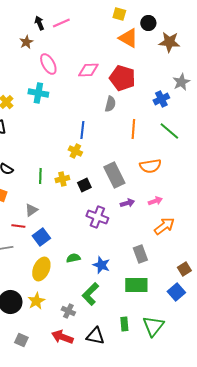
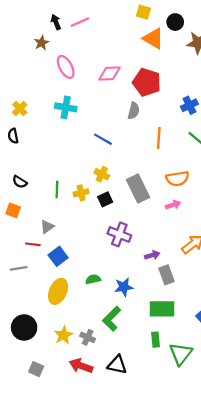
cyan cross: (38, 93) -> (66, 107), moved
blue line: (82, 130) -> (103, 139), turned -66
yellow cross: (75, 151) -> (102, 174), moved
pink arrow: (155, 201) -> (173, 205), moved
purple arrow: (127, 203) -> (152, 255), moved
blue star: (101, 265) -> (124, 287), turned -30
yellow star: (36, 301) -> (64, 335), moved
green rectangle: (124, 324) -> (155, 340), moved

